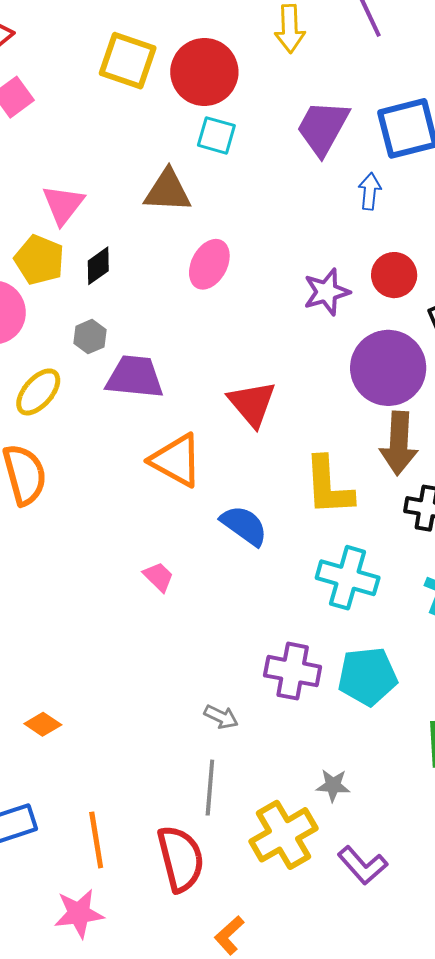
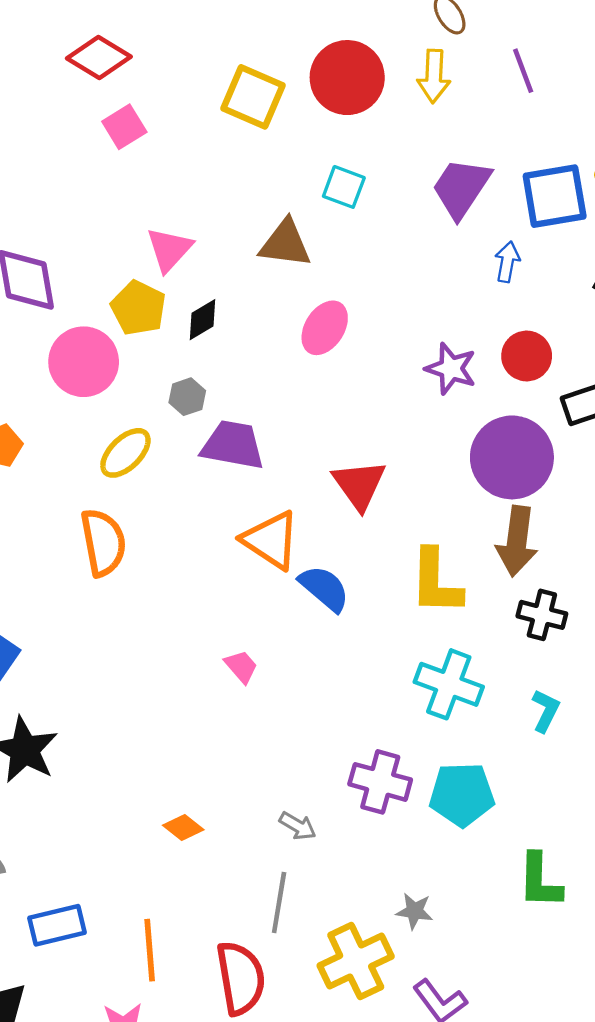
red circle: (204, 72) -> (347, 78), moved
purple star: (327, 292) -> (451, 369), turned 30
blue semicircle: (244, 525) -> (324, 588), moved
orange diamond: (43, 724) -> (183, 827), moved

